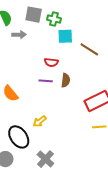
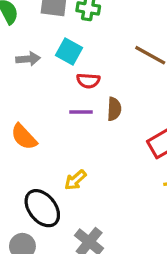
gray arrow: (19, 35) -> (28, 59), moved
cyan square: (65, 36) -> (69, 51), moved, turned 35

